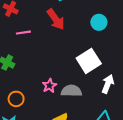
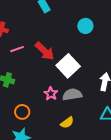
red arrow: (56, 19) -> (45, 51), moved
white square: (89, 61) -> (68, 66), moved

